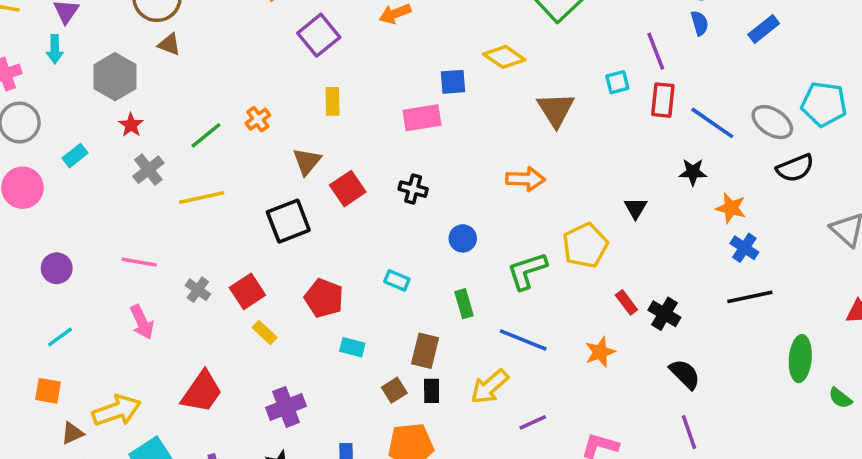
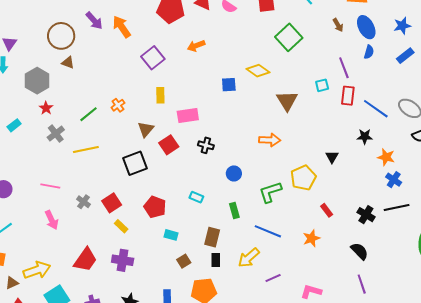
blue semicircle: (700, 23) -> (369, 52), turned 32
pink rectangle: (422, 118) -> (188, 115), moved
black cross: (664, 314) -> (366, 215), moved
brown square: (394, 390) -> (184, 261), moved
purple cross: (286, 407) -> (123, 260), moved, turned 30

